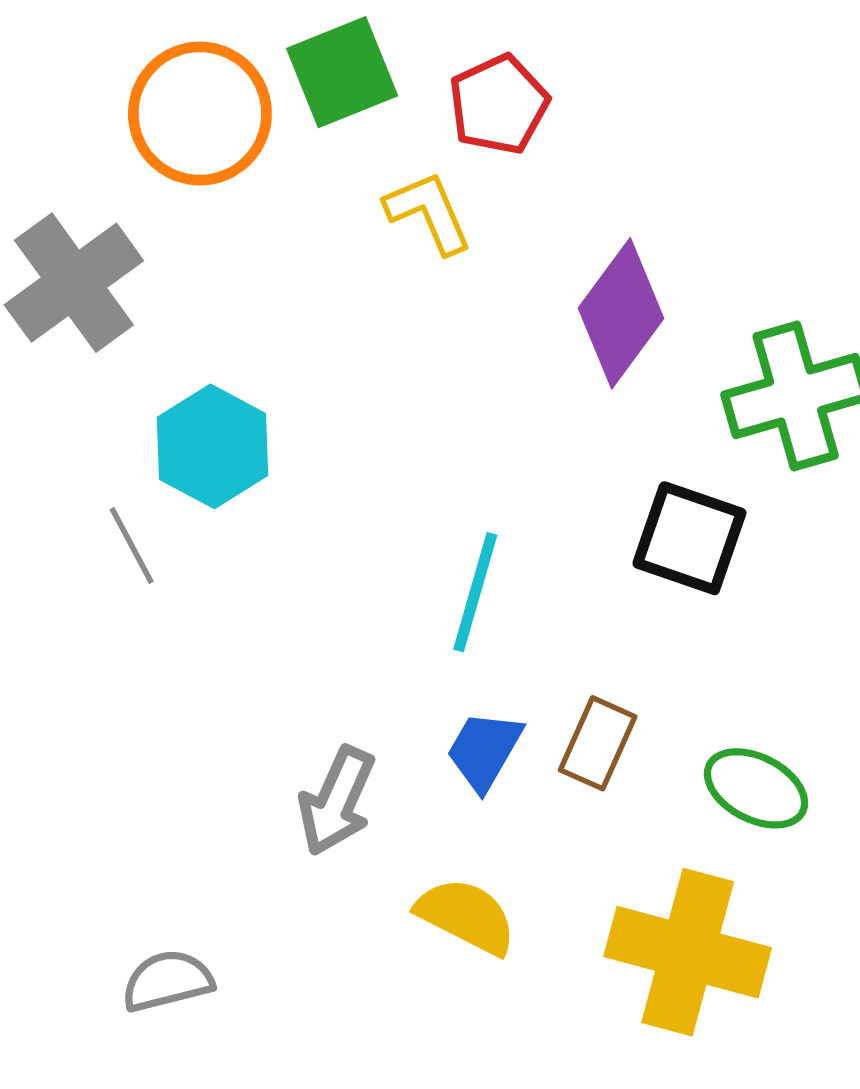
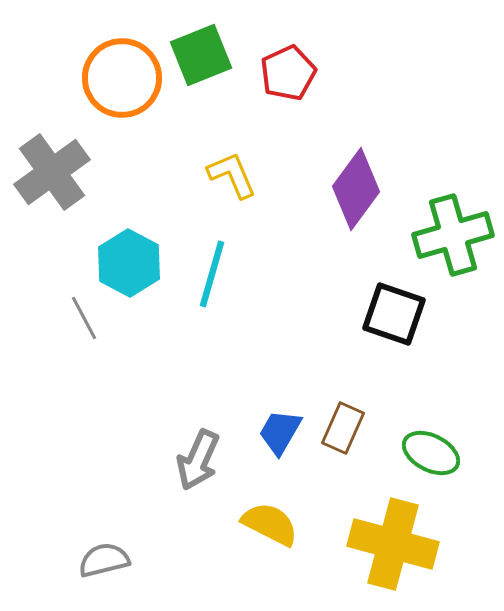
yellow L-shape: (428, 212) -> (232, 175), moved
cyan line: (475, 592) -> (212, 274), moved

